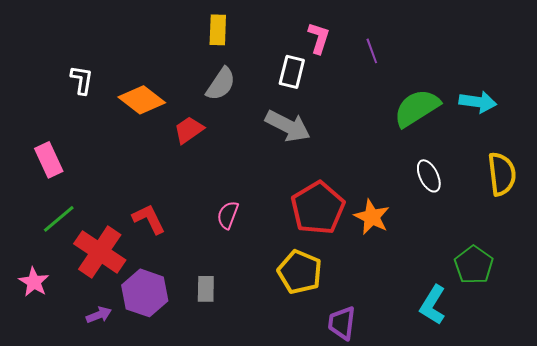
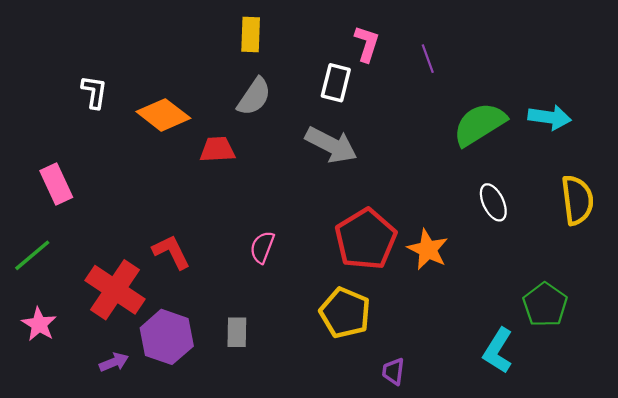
red trapezoid: (189, 130) -> (217, 149), turned 32
green line: (59, 219) -> (32, 255), moved
purple trapezoid: (342, 323) -> (393, 371), size x0.7

